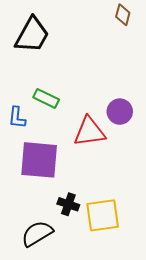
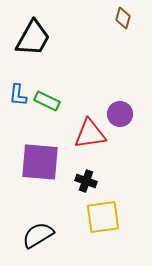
blue L-shape: (17, 118) -> (18, 95), moved
black cross: (68, 204) -> (86, 181), moved

